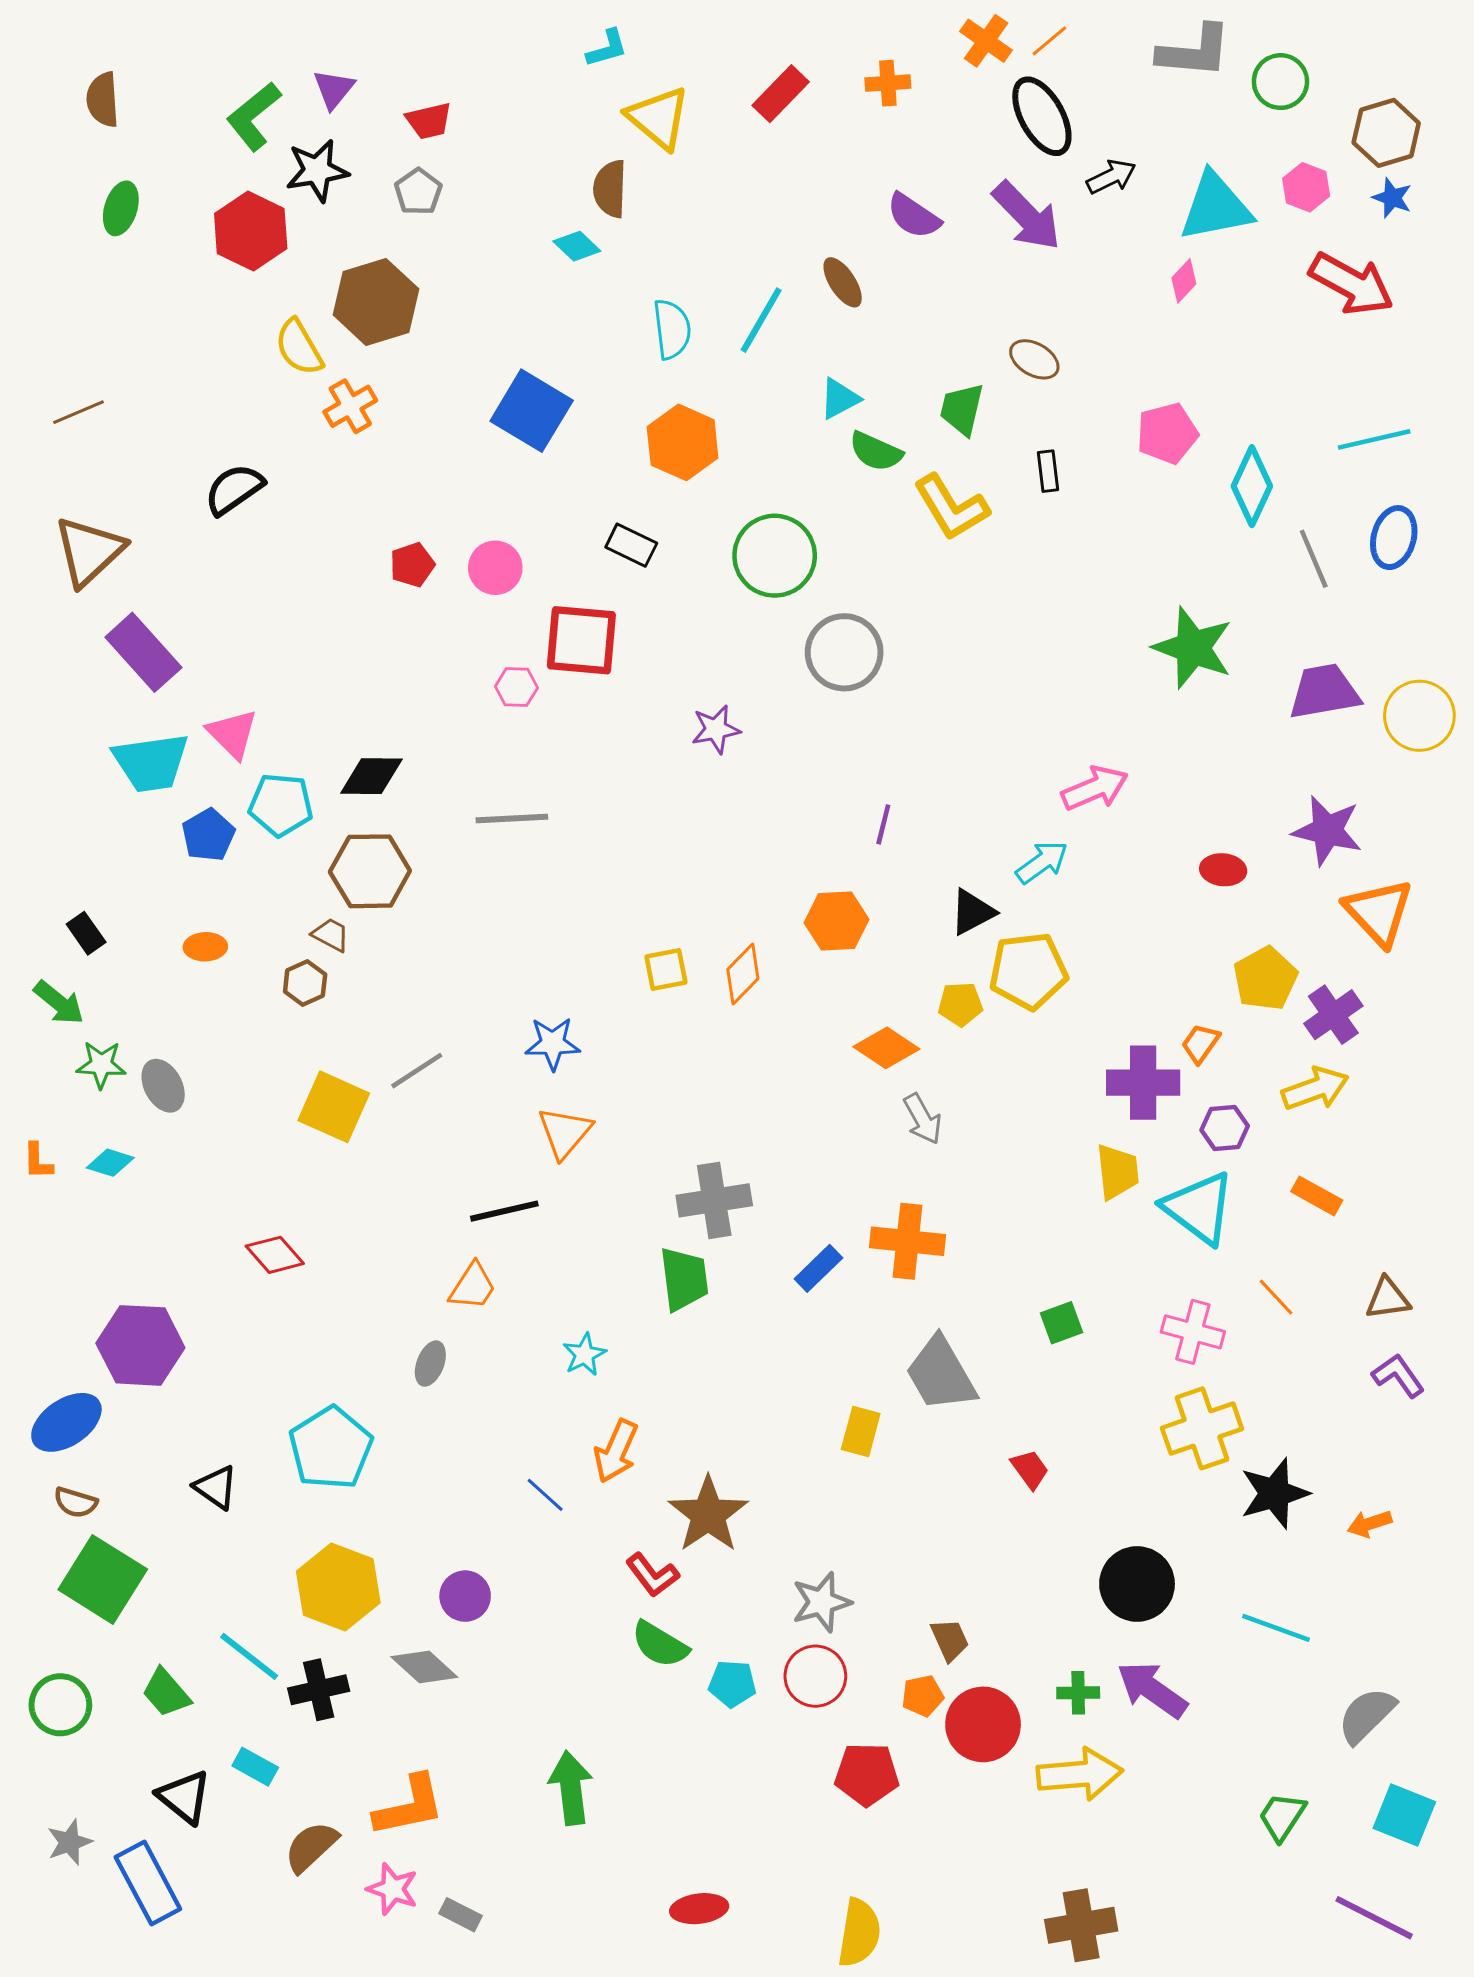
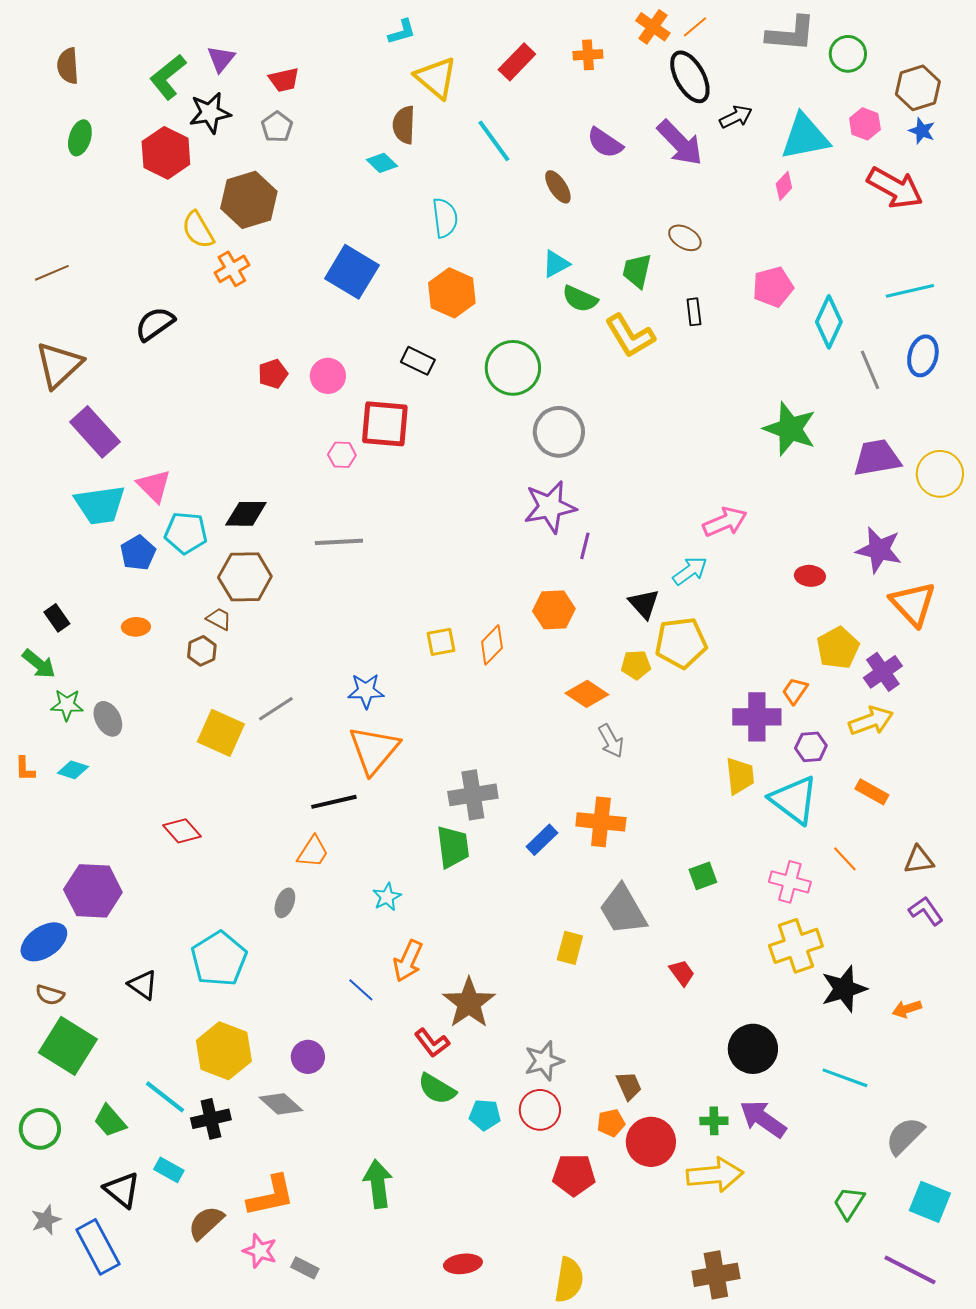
cyan line: (761, 320) -> (494, 141), moved, turned -66
purple star: (716, 729) -> (550, 507), moved, size x1.6
black triangle: (972, 912) -> (644, 604), turned -44
orange triangle: (565, 1132) -> (374, 750), size x1.4

